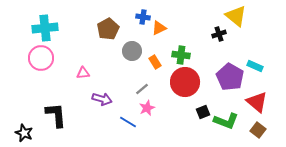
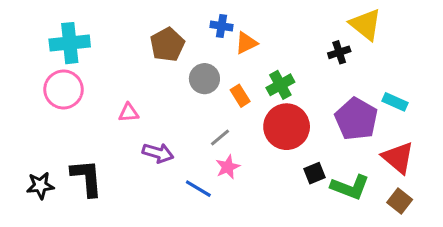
green cross: (181, 55) -> (280, 85), turned -36
black star: (24, 133) -> (40, 186), moved, turned -30

